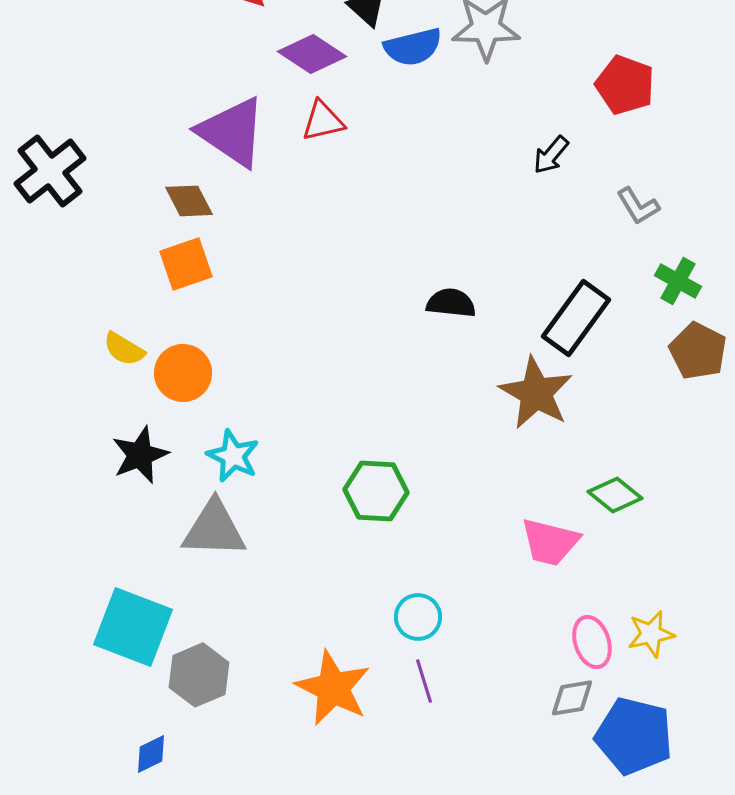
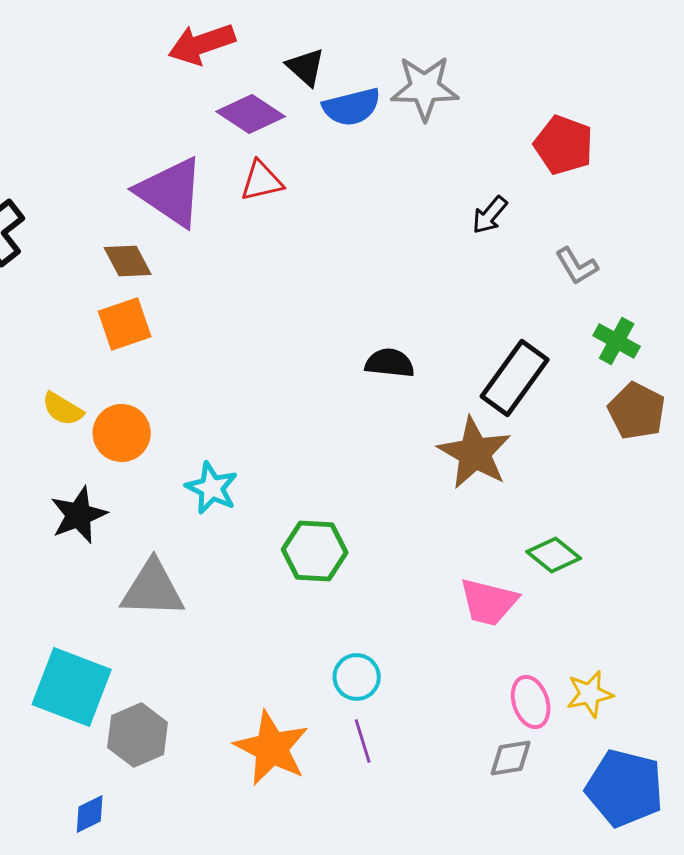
cyan star: (233, 456) -> (212, 488), moved
blue pentagon: (634, 736) -> (625, 788), moved

